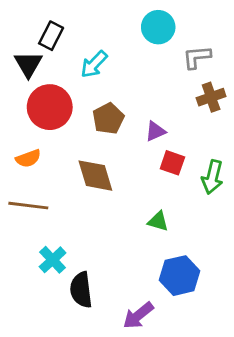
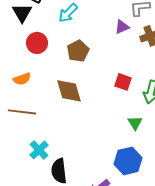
red circle: (50, 107) -> (37, 43), size x0.7
purple triangle: (155, 131) -> (122, 27), moved
green triangle: (158, 221) -> (135, 123), moved, turned 42

